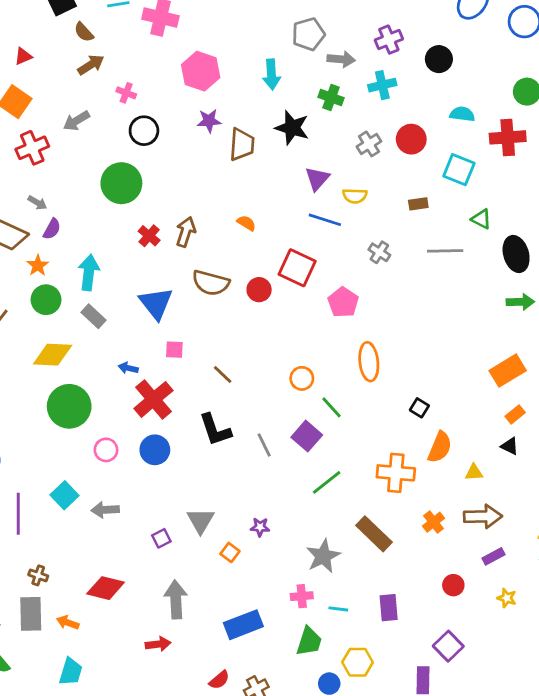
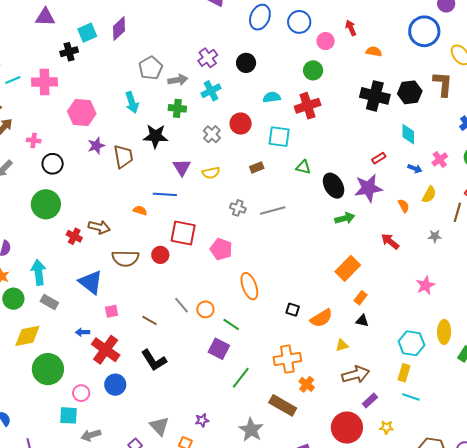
blue line: (325, 220) -> (165, 194), moved
brown arrow: (186, 232) -> (99, 227), turned 100
gray line: (445, 251) -> (273, 211), moved
gray line: (264, 445) -> (182, 305), moved
orange semicircle: (440, 447) -> (321, 318), moved, turned 50
cyan square: (64, 495) -> (69, 415), moved, turned -30
orange cross: (434, 522) -> (307, 384), moved
red circle: (453, 585) -> (347, 428), size x2.0

